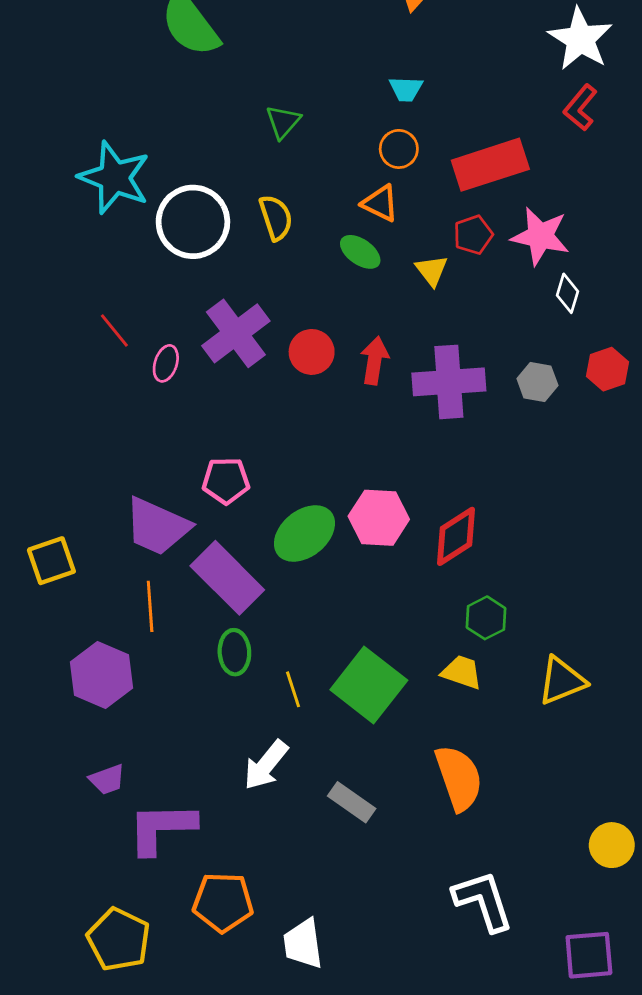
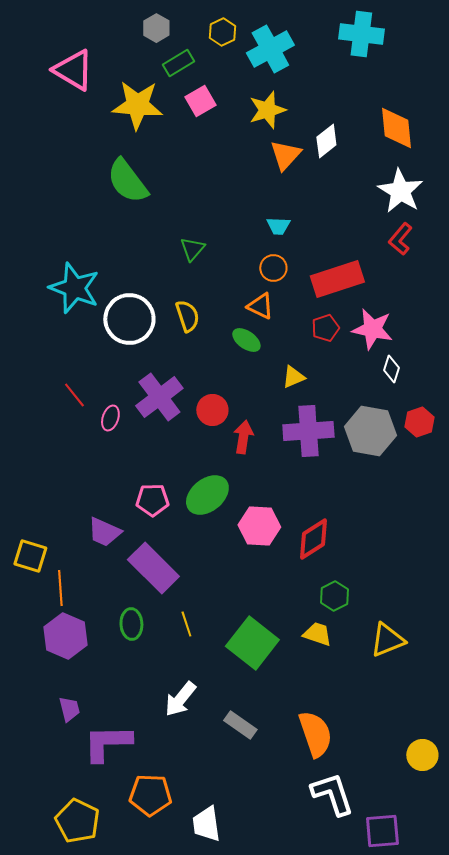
yellow triangle: (432, 270) -> (293, 377), moved, turned 45
red arrow: (375, 361) -> (243, 437), moved
gray hexagon: (537, 382) -> (370, 431), size x1.8
purple trapezoid: (157, 526) -> (104, 532), size x0.7
green ellipse: (304, 533) -> (207, 495), moved
yellow square: (51, 561) -> (30, 556), turned 36
orange line: (150, 606) -> (60, 588), moved
green ellipse: (234, 652) -> (131, 624), moved
yellow line: (293, 689) -> (186, 624), moved
orange semicircle: (459, 778) -> (315, 734), moved
purple trapezoid: (107, 779) -> (69, 709), turned -84
purple square: (589, 955) -> (382, 831), moved

